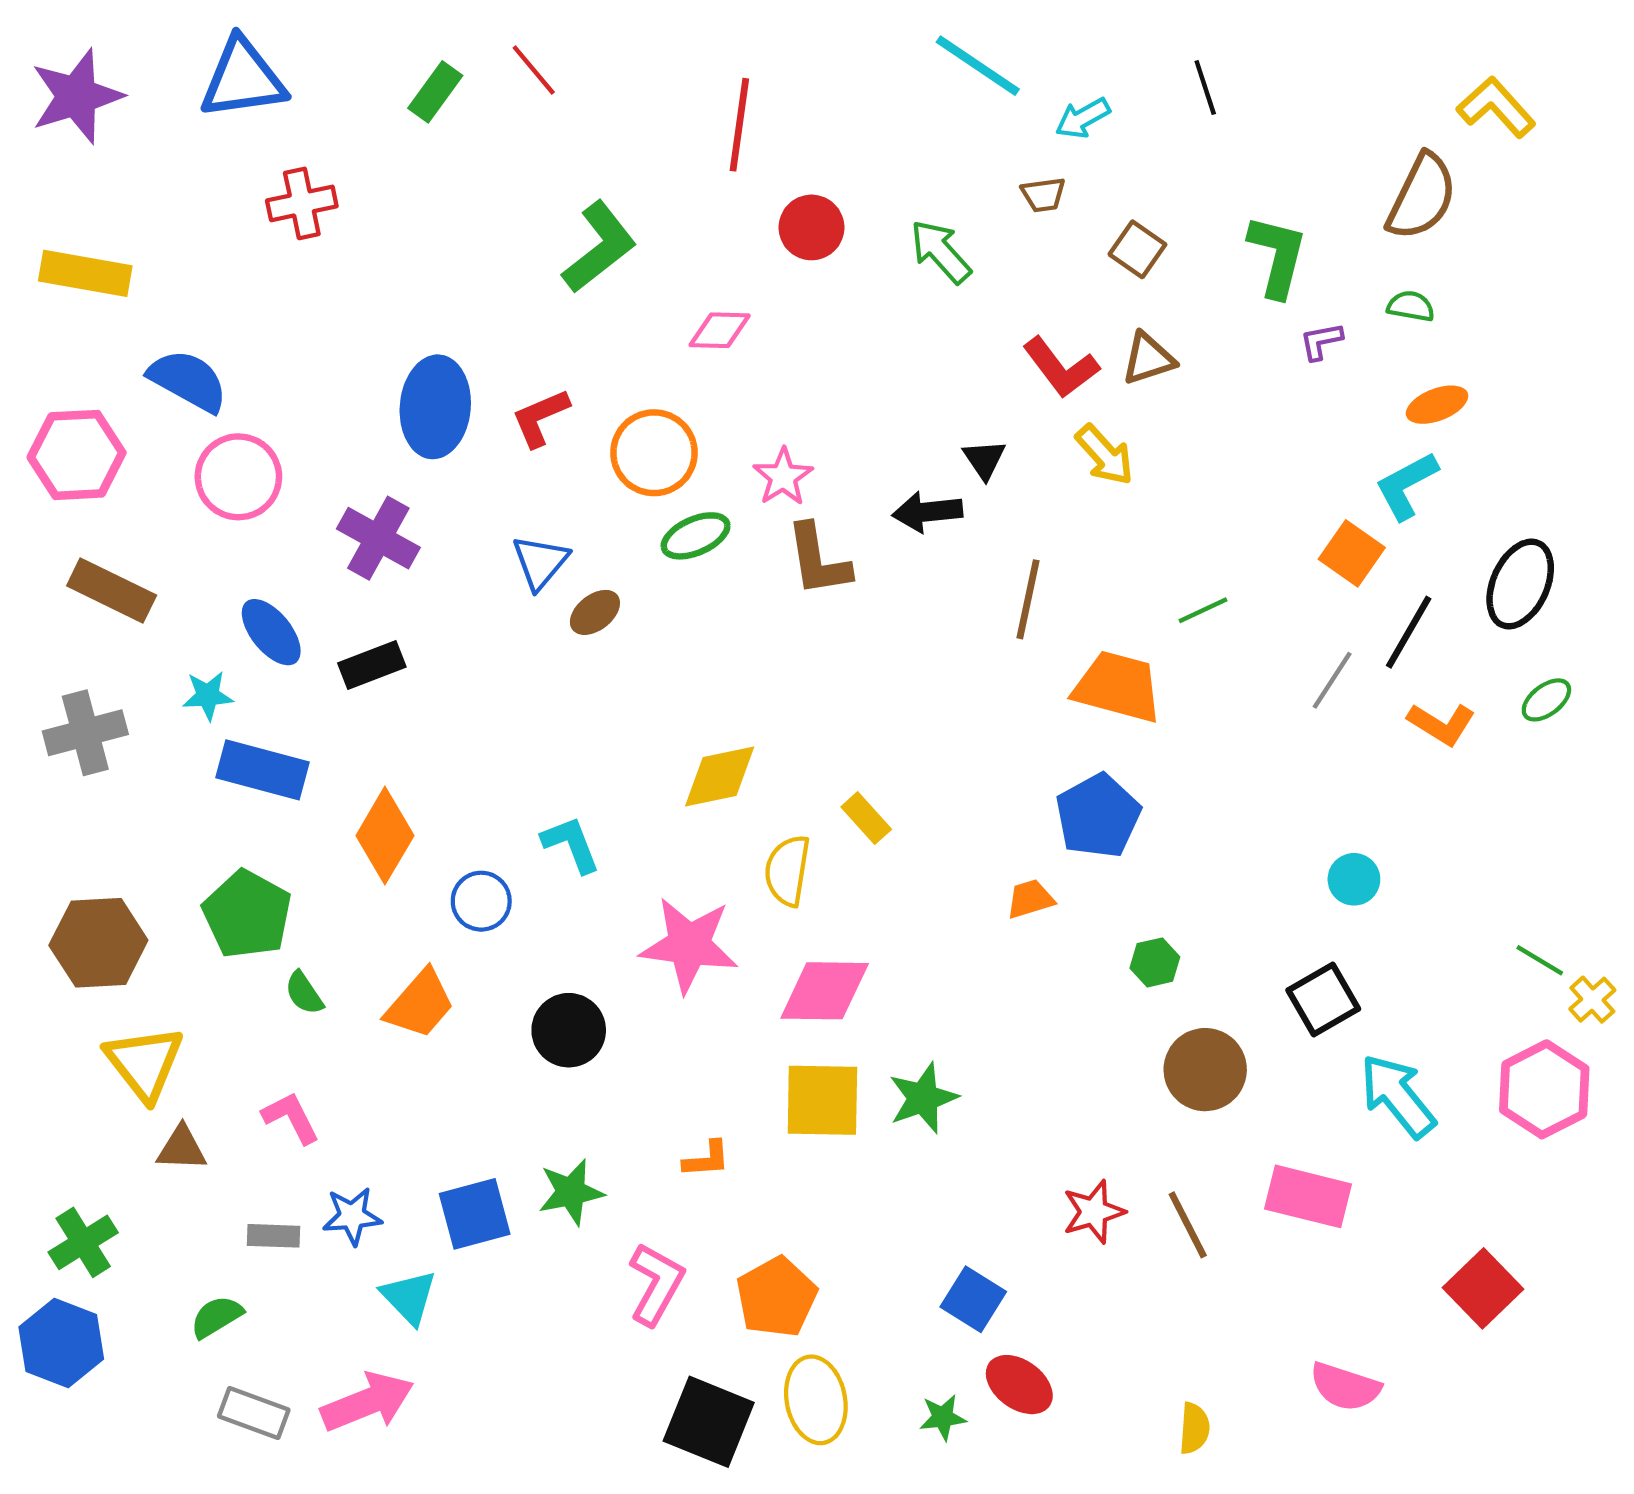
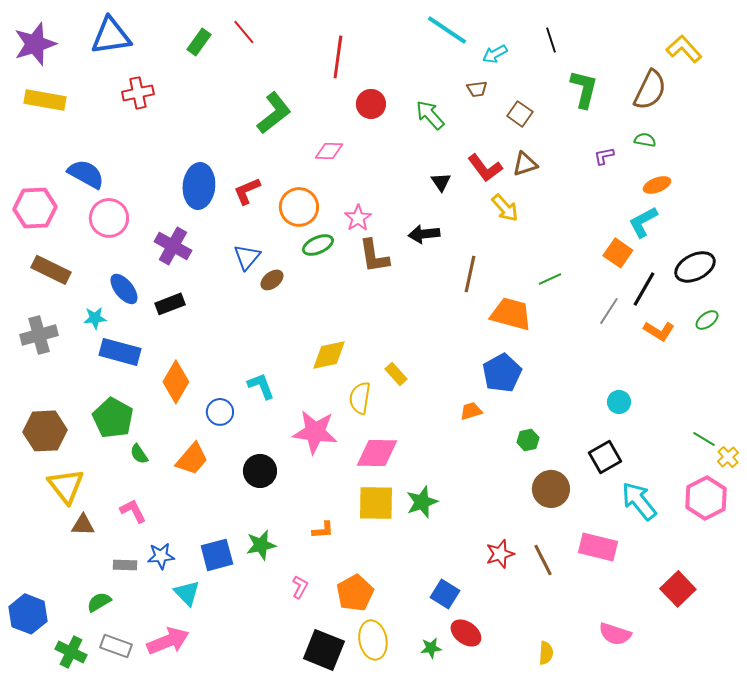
green L-shape: (1277, 256) -> (584, 89), moved
yellow rectangle: (85, 273) -> (45, 100), moved
black triangle: (984, 459) -> (441, 182), moved
black ellipse: (1520, 584) -> (695, 267), turned 39
green cross: (83, 1242) -> (71, 652), moved, turned -32
pink L-shape: (656, 1284) -> (300, 587), size x0.6

